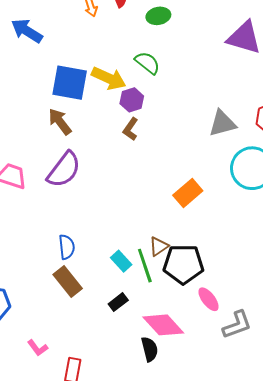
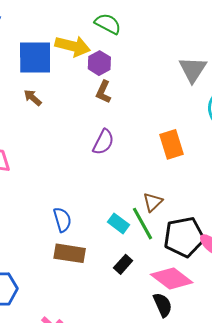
brown arrow: (60, 122) -> (33, 98), size x0.7
gray triangle: (222, 123) -> (193, 69), turned -32
purple semicircle: (64, 170) -> (103, 142), moved, size x0.7
orange rectangle: (188, 193) -> (171, 144), turned -56
black pentagon: (183, 264) -> (184, 237), moved
brown rectangle: (68, 281) -> (70, 253), turned -32

